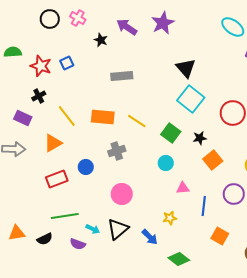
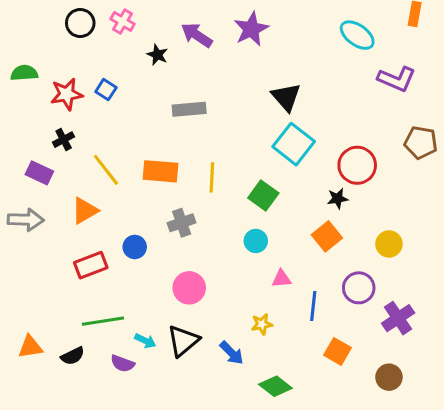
blue square: (67, 63) -> (106, 90), turned -32
red star: (41, 66) -> (67, 94), turned -30
yellow line: (137, 121) -> (212, 177), turned 60
black star: (200, 138) -> (338, 199), moved

